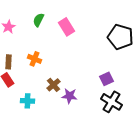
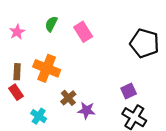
orange cross: (34, 59) -> (47, 68), size x1.6
cyan cross: (27, 101) -> (39, 116), turned 32

